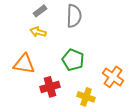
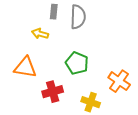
gray rectangle: (40, 11) -> (54, 12), moved, turned -48

